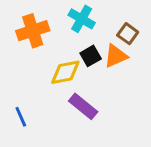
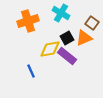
purple rectangle: (83, 106) -> (67, 56), moved
blue line: (21, 117) -> (31, 71), moved

